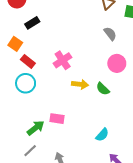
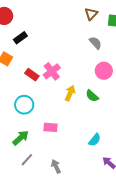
red rectangle: (28, 61) -> (32, 75), moved
cyan circle: (26, 83) -> (24, 105), moved
yellow arrow: (80, 84) -> (70, 93), turned -70
green arrow: (36, 128) -> (21, 138), moved

